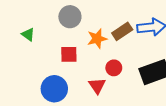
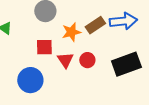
red triangle: (97, 86) -> (65, 60), moved

